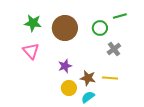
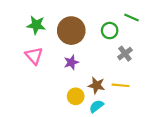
green line: (120, 16) -> (132, 17), turned 40
purple star: (65, 66) -> (71, 62), moved

